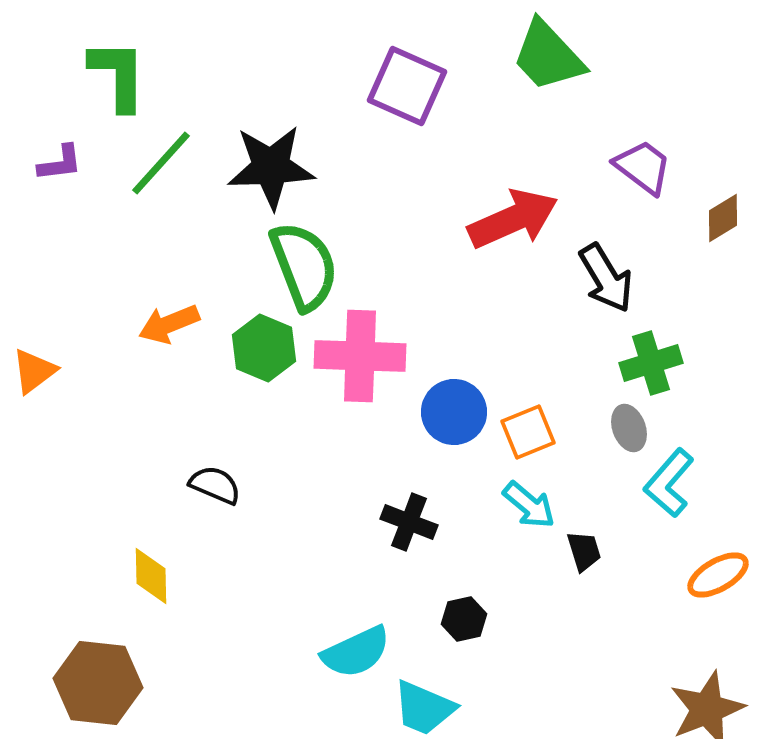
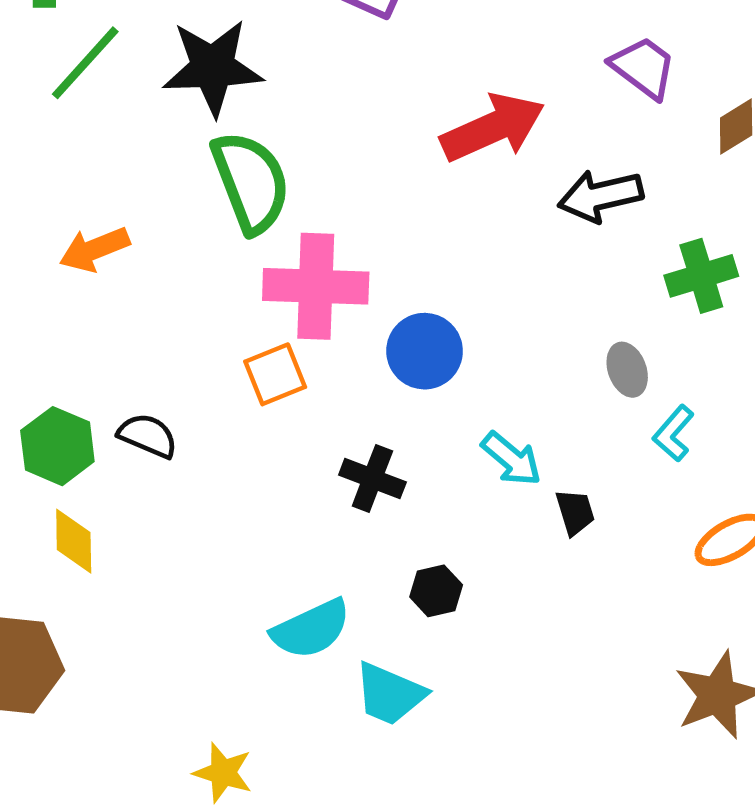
black arrow: (606, 278) -> (601, 196), turned 108
green hexagon: (264, 348) -> (57, 446), moved
green cross: (651, 363) -> (701, 276), moved
orange square: (528, 432) -> (275, 374), moved
cyan L-shape: (669, 483) -> (673, 433), size x0.7

